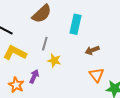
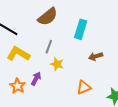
orange triangle: (97, 75) -> (84, 87), moved, turned 42

